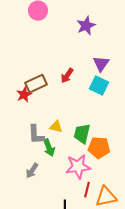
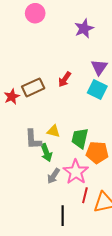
red star: (24, 95) -> (12, 97), moved
pink star: (78, 167) -> (76, 172), turned -30
gray arrow: (32, 171) -> (53, 176), moved

